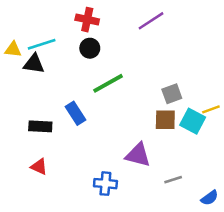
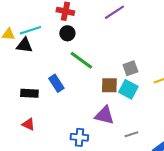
green line: (108, 83) -> (81, 60), turned 65
brown square: (165, 120) -> (109, 85), moved
cyan square: (193, 121) -> (128, 89), moved

